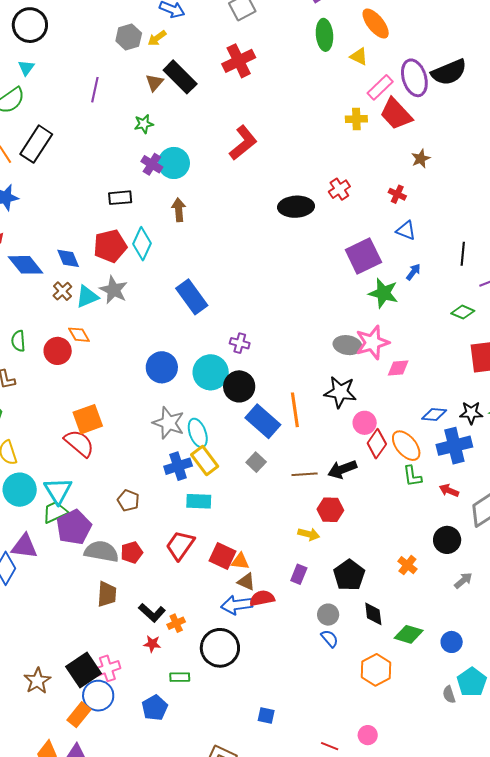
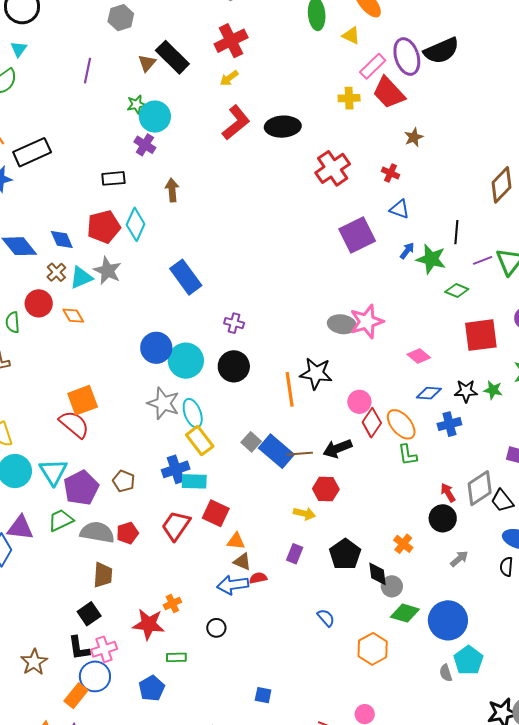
yellow arrow: (157, 38) -> (229, 78), moved
black rectangle: (36, 144) -> (32, 152), moved, turned 33
cyan circle: (174, 163) -> (155, 117), moved
red cross: (339, 189) -> (333, 168), size x1.6
black ellipse: (296, 207) -> (283, 127), moved
green star: (383, 293) -> (431, 259), moved
red circle: (58, 351) -> (39, 303), moved
pink diamond: (398, 368) -> (419, 356), moved, turned 45
cyan circle: (211, 372) -> (186, 361), moved
black star: (340, 392) -> (316, 373), moved
blue rectangle: (263, 421) -> (276, 451), moved
blue cross: (454, 446) -> (449, 424), size x0.7
blue cross: (178, 466) -> (176, 469), moved
red arrow: (449, 490) -> (448, 493), moved, turned 36
green trapezoid: (55, 512) -> (61, 520), moved
purple pentagon: (74, 527) -> (81, 488), moved
red square: (223, 556) -> (216, 513), moved
red semicircle: (262, 598) -> (258, 578), size x0.7
black L-shape: (152, 613) -> (79, 648), moved, turned 40
black diamond: (373, 614) -> (377, 574), moved
gray circle: (328, 615) -> (392, 586), moved
blue circle: (452, 642) -> (448, 620), size x1.8
red star: (152, 644) -> (149, 624), size x1.8
black circle: (220, 648) -> (216, 628), size x0.5
black square: (83, 670) -> (89, 614), moved, size x0.7

